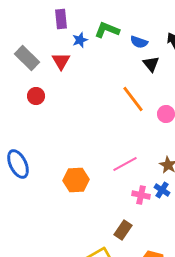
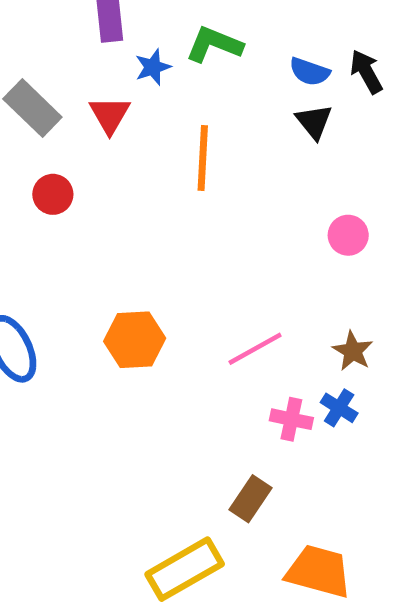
blue semicircle: (139, 42) -> (310, 72), moved
orange line: (133, 99) -> (203, 158), moved, turned 40
orange hexagon: (76, 180) -> (135, 340), moved

